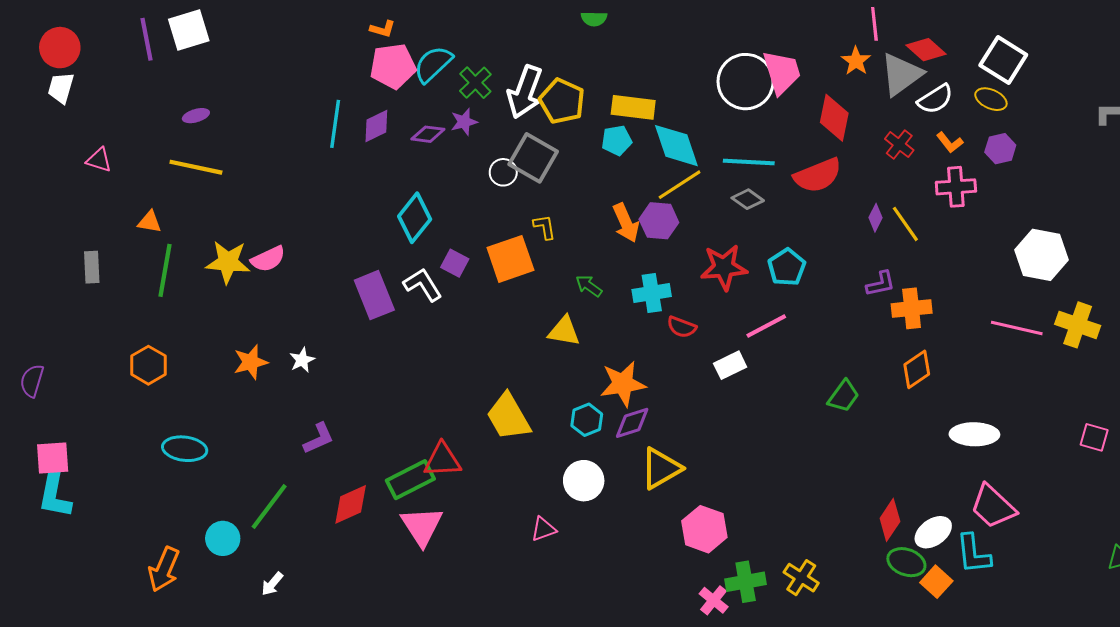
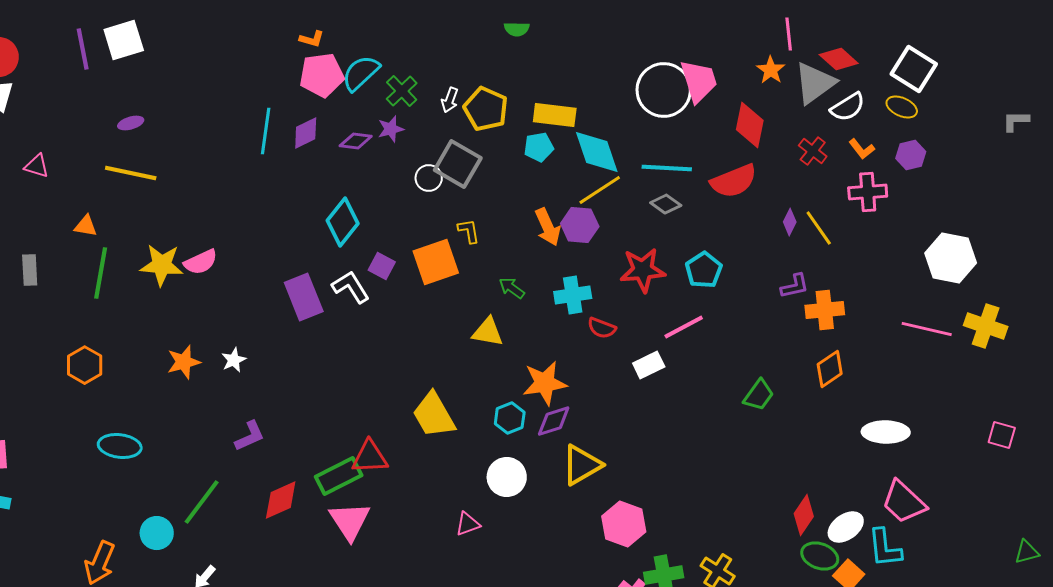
white arrow: (525, 92) -> (450, 100), size x0.5

